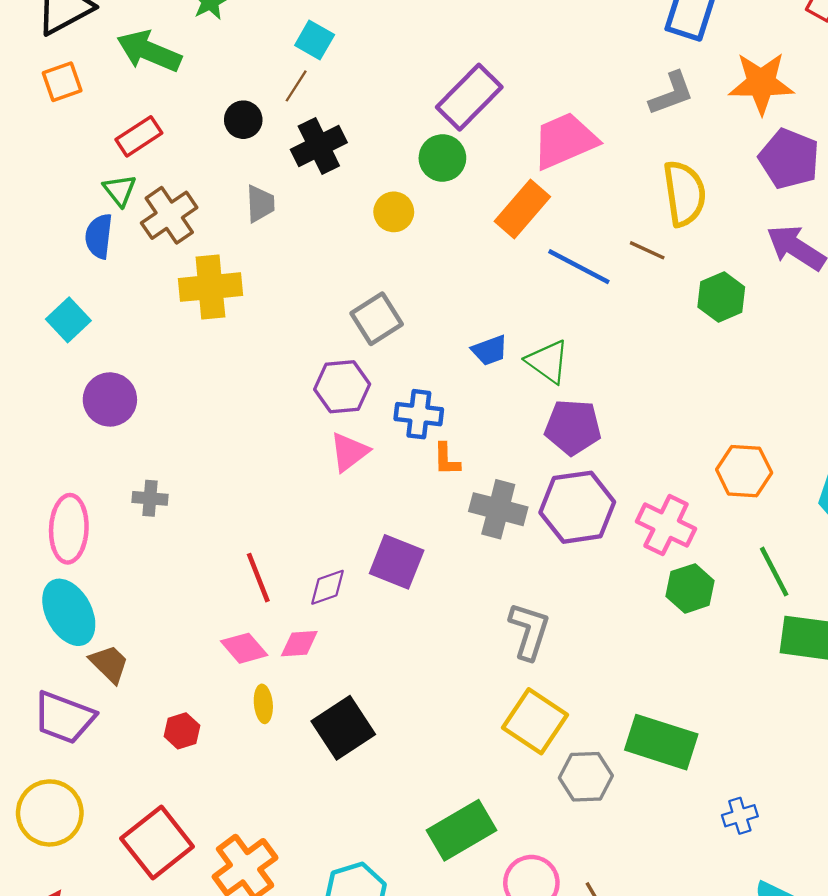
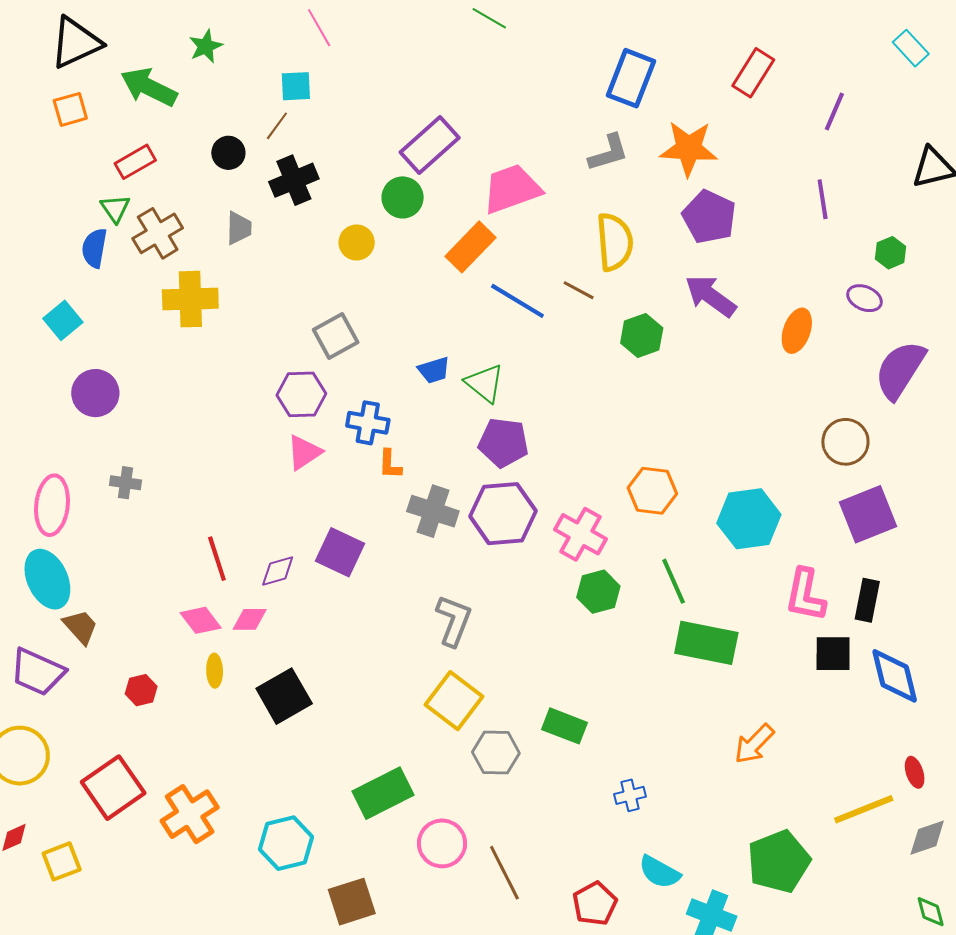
cyan square: (315, 40) -> (296, 86), turned -36
green rectangle: (661, 742) -> (564, 726), size x0.7

